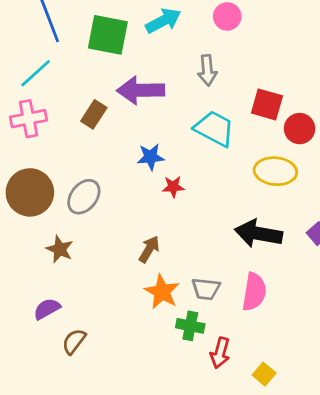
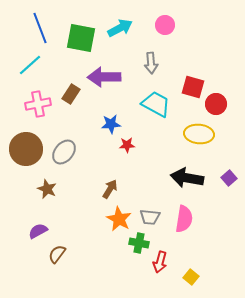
pink cross: (28, 119) -> (38, 104), moved

